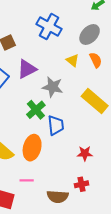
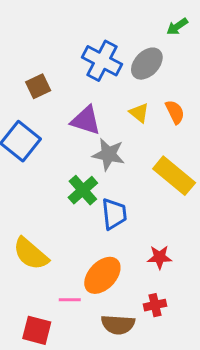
gray ellipse: (90, 34) -> (147, 64), moved
purple triangle: (27, 69) -> (86, 120), moved, turned 45
orange ellipse: (32, 148) -> (102, 275), moved, turned 30

